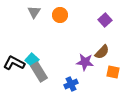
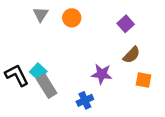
brown semicircle: (102, 52) -> (132, 55), moved
black L-shape: (14, 63) -> (17, 75), turned 35
orange square: (113, 72) -> (144, 80), moved

